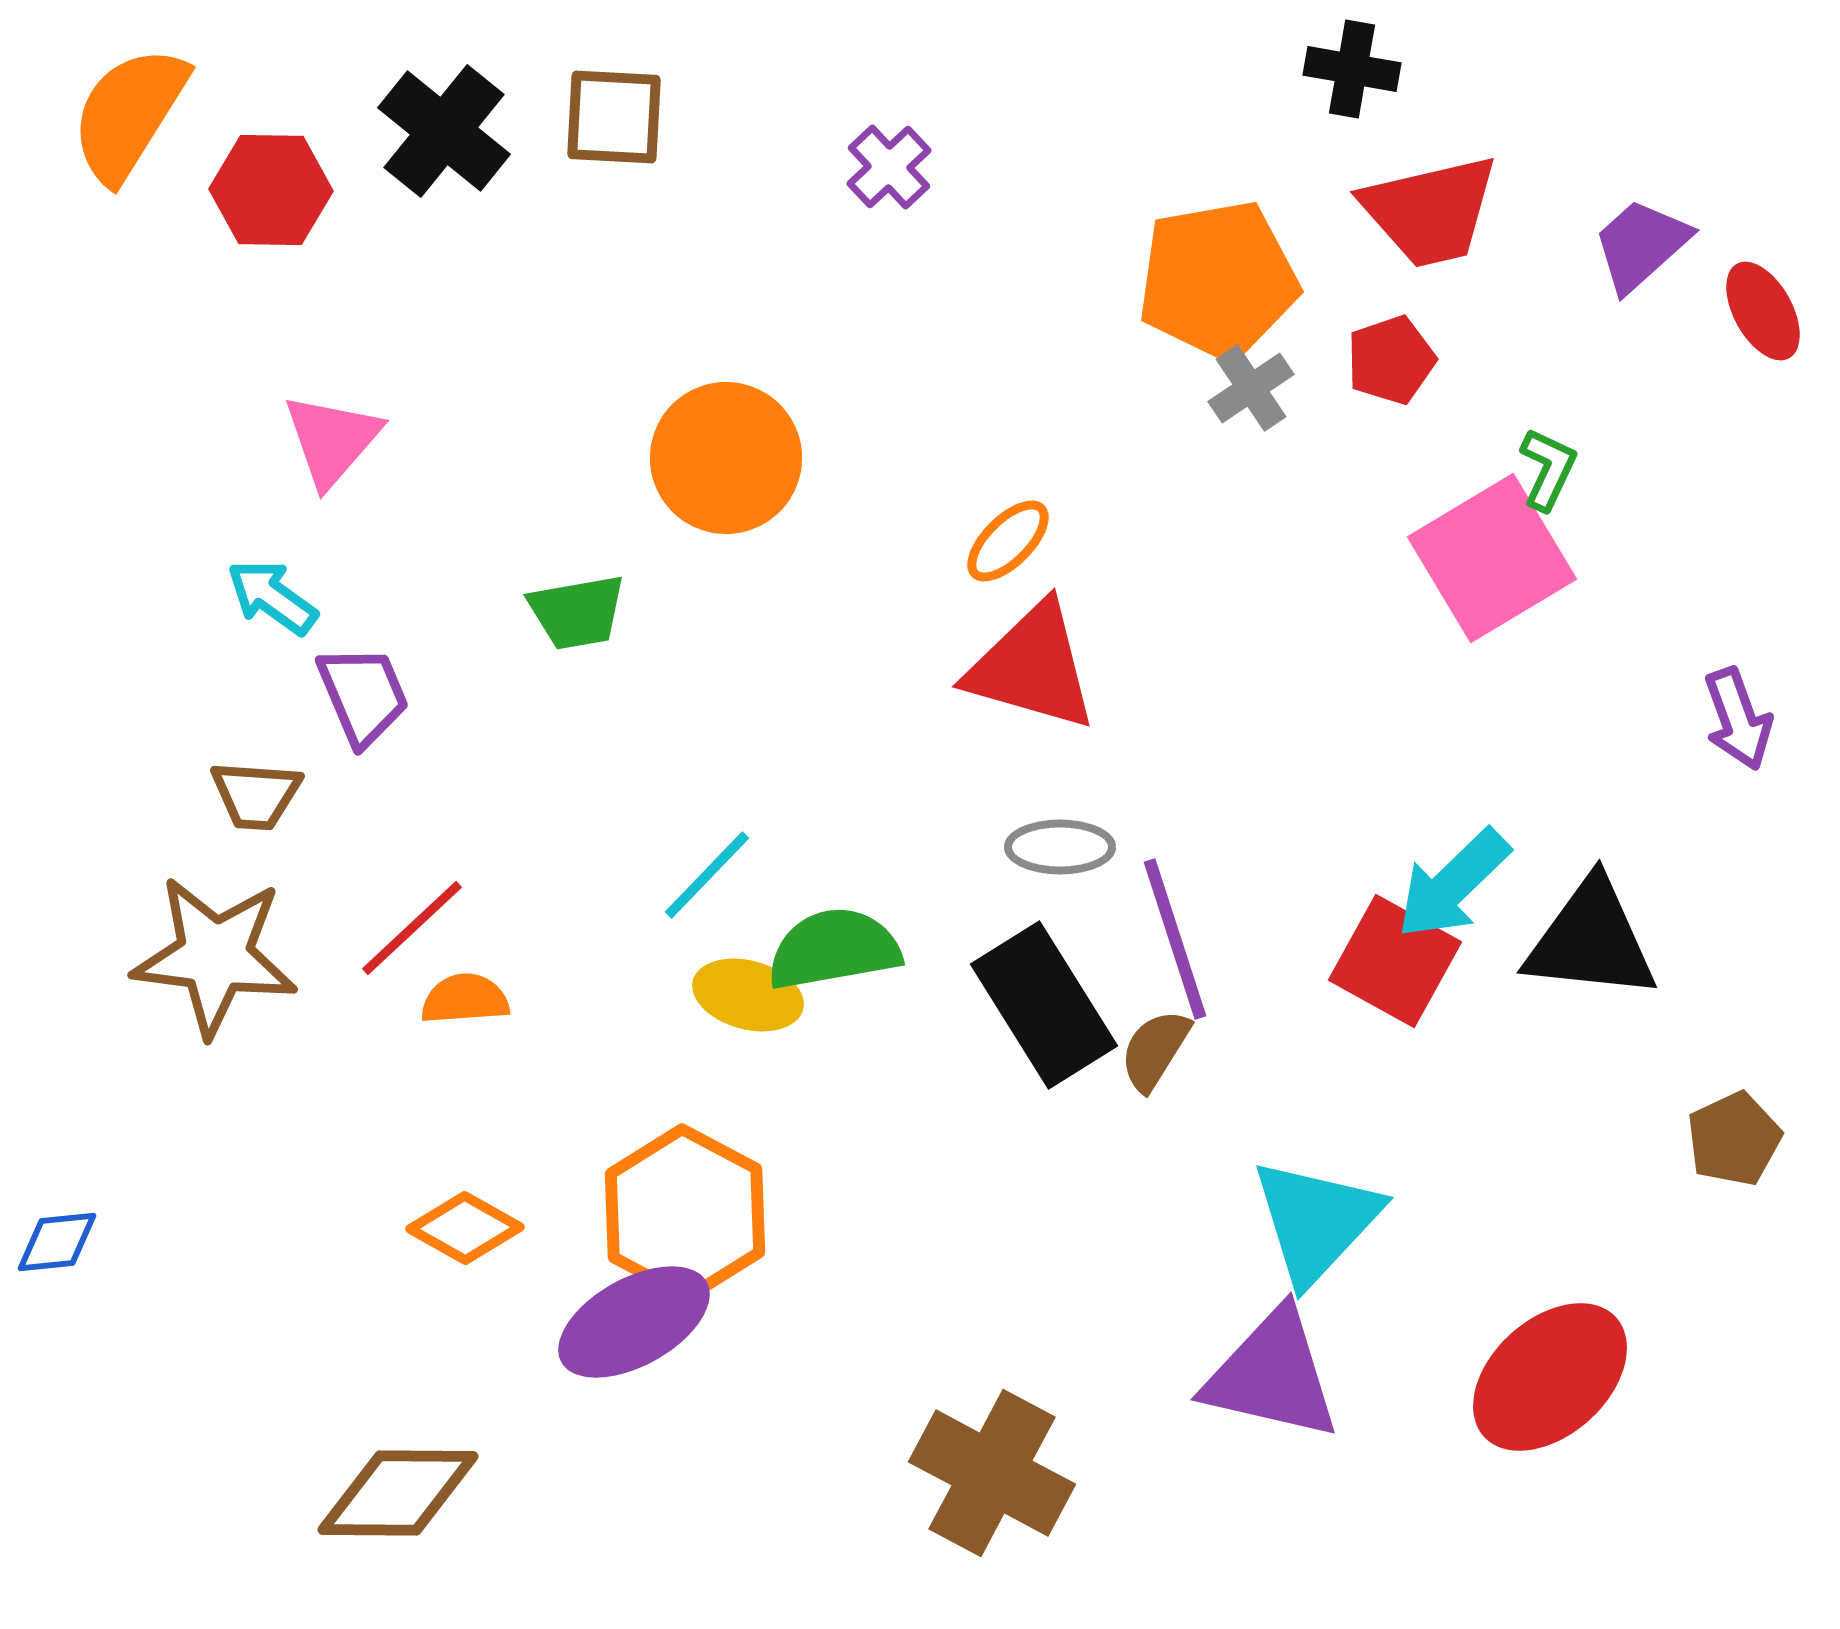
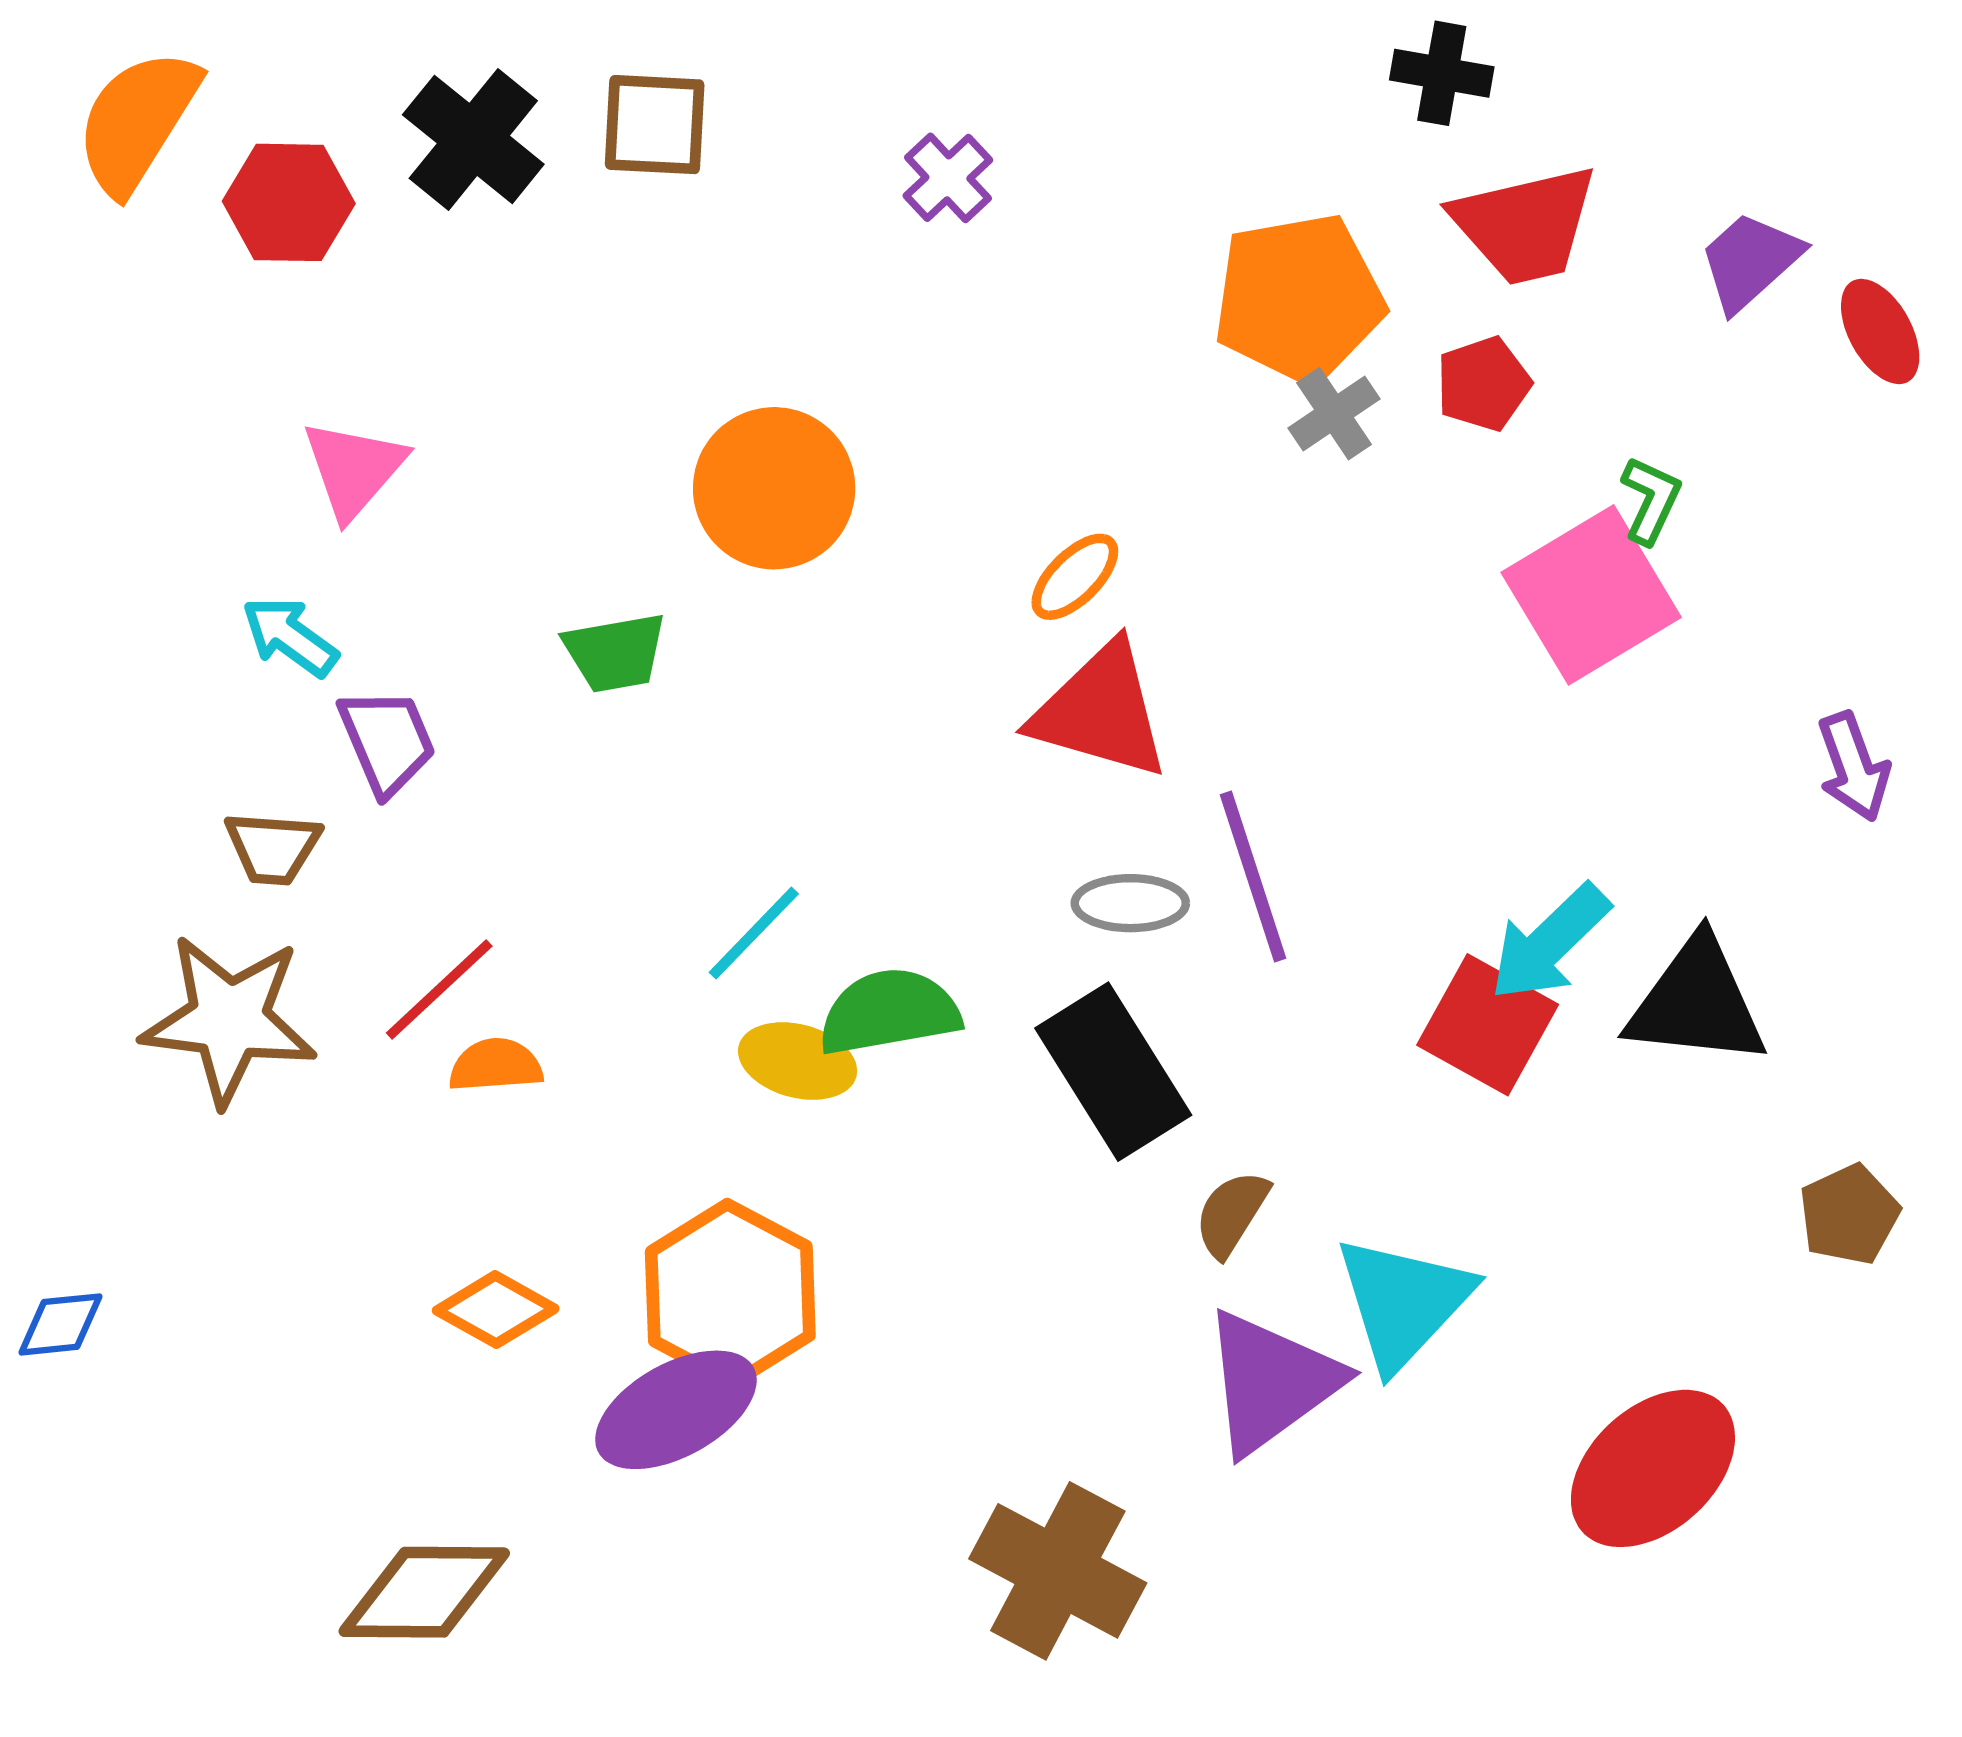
purple line: (1175, 939) -> (1253, 876), moved
brown semicircle: (1155, 1050) -> (1232, 1214), moved
purple triangle: (1272, 1375) -> (1271, 1382), moved, turned -49

